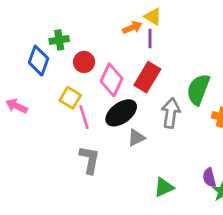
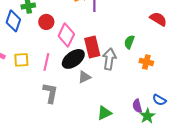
red rectangle: (147, 77) -> (92, 47), moved, turned -45
green semicircle: (198, 90) -> (129, 42), size x0.6
yellow square: (70, 98) -> (21, 60), moved, turned -35
pink line: (84, 117) -> (46, 62), turned 30

